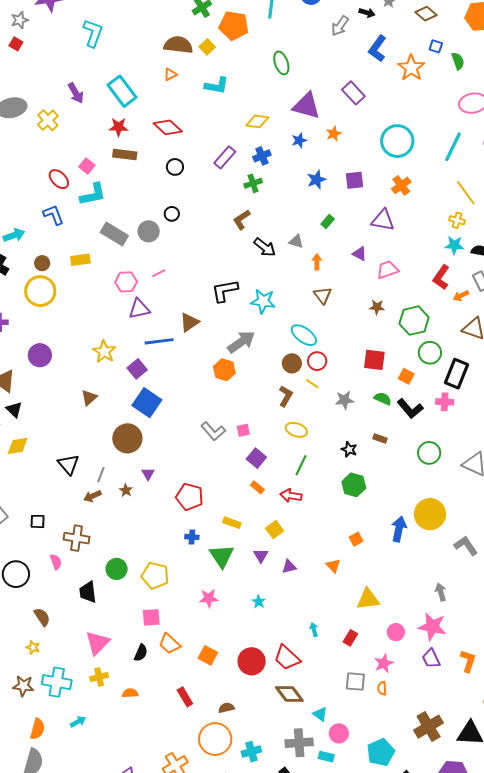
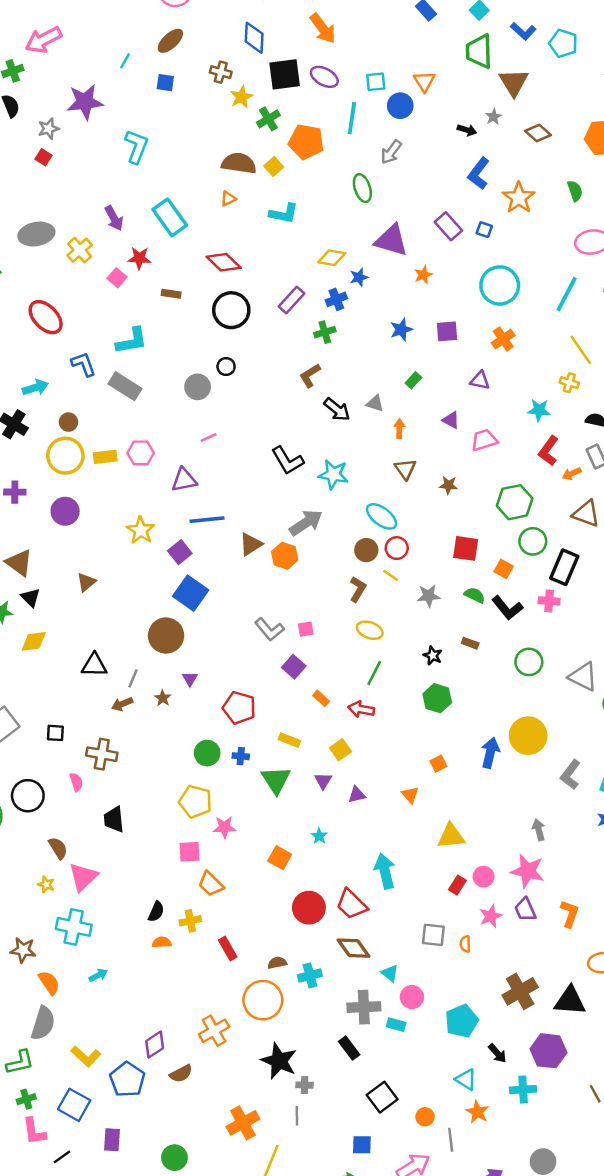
gray arrow: (340, 26) -> (391, 152), moved
blue square: (436, 46) -> (484, 230), moved
red star: (119, 127) -> (139, 258), moved
blue star: (299, 140) -> (359, 277), moved
brown rectangle: (125, 155) -> (171, 294), size x0.7
pink square: (87, 166) -> (117, 278), moved
black circle: (175, 167) -> (231, 310), size x1.8
red ellipse: (59, 179) -> (46, 317), moved, size x1.4
purple triangle: (383, 220) -> (480, 380), size x0.7
gray rectangle: (114, 234) -> (125, 386), moved
cyan star: (454, 245) -> (539, 410), moved
yellow rectangle: (80, 260) -> (105, 457), moved
pink hexagon: (126, 282) -> (141, 453), moved
black L-shape: (225, 291) -> (287, 461), turned -112
brown star: (377, 307) -> (449, 485), moved
brown triangle: (189, 322) -> (251, 544), moved
purple circle: (40, 355) -> (65, 511), moved
brown triangle: (89, 398) -> (86, 582), moved
purple square: (256, 458) -> (294, 667), moved
black triangle: (69, 464) -> (94, 665), turned -50
gray L-shape: (466, 546) -> (570, 775), turned -110
green circle: (117, 569) -> (207, 753), moved
pink star: (209, 598) -> (224, 827), moved
cyan arrow: (314, 629) -> (385, 871), size x2.0
red rectangle: (350, 638) -> (457, 885), moved
pink triangle: (97, 643) -> (83, 877), moved
black semicircle: (141, 653) -> (156, 912), moved
orange square: (208, 655) -> (280, 858), moved
pink star: (384, 663) -> (491, 916), moved
yellow cross: (99, 677) -> (190, 921), moved
brown star: (23, 686) -> (23, 950), moved
orange semicircle: (37, 729) -> (49, 983), turned -50
cyan cross: (251, 752) -> (310, 975), moved

